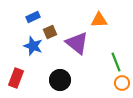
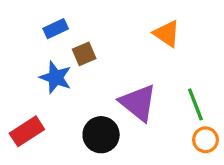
orange triangle: (99, 20) -> (167, 34), turned 36
purple triangle: (77, 43) -> (138, 103), moved
red rectangle: (16, 78) -> (27, 131), turned 36

